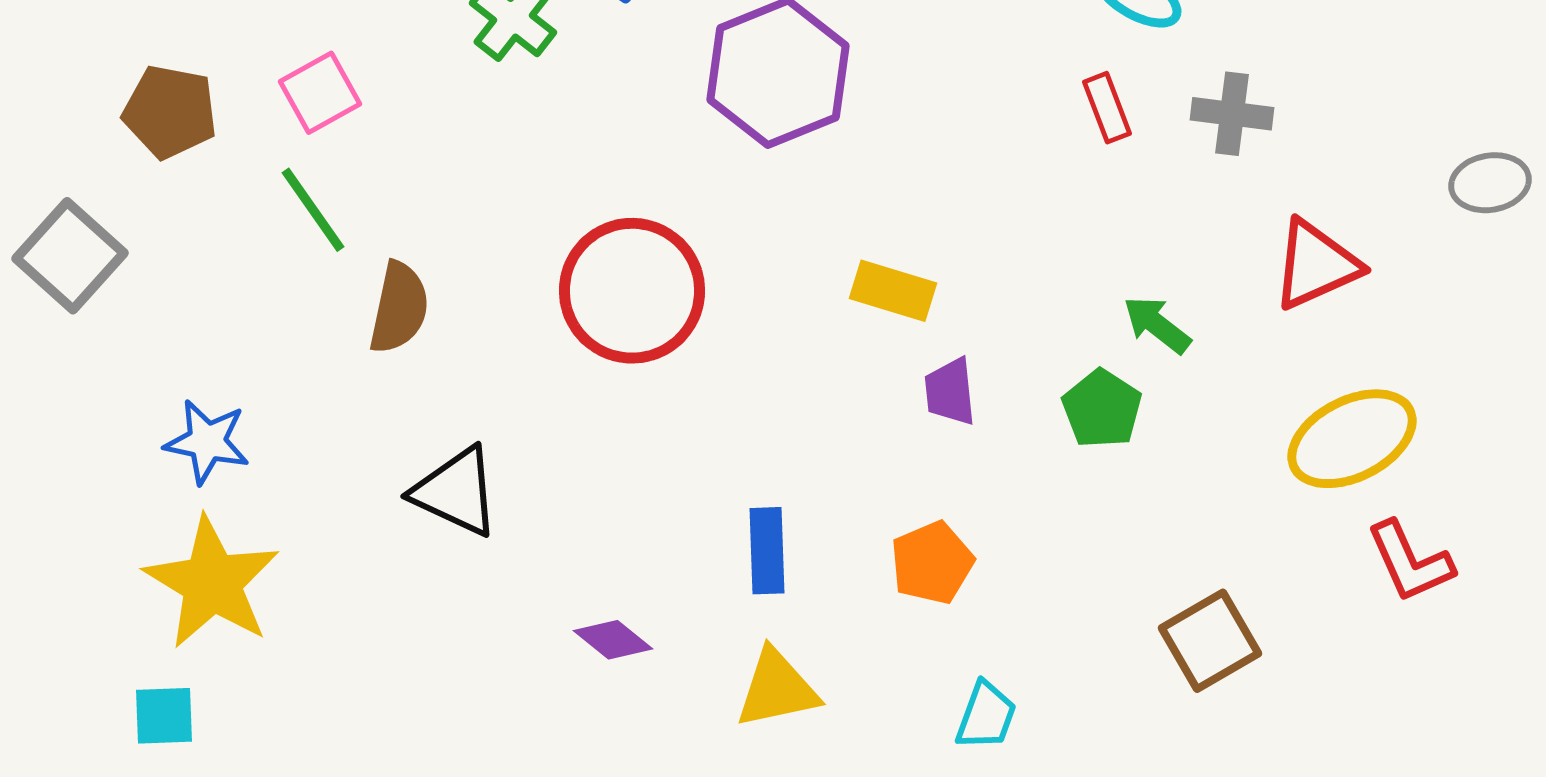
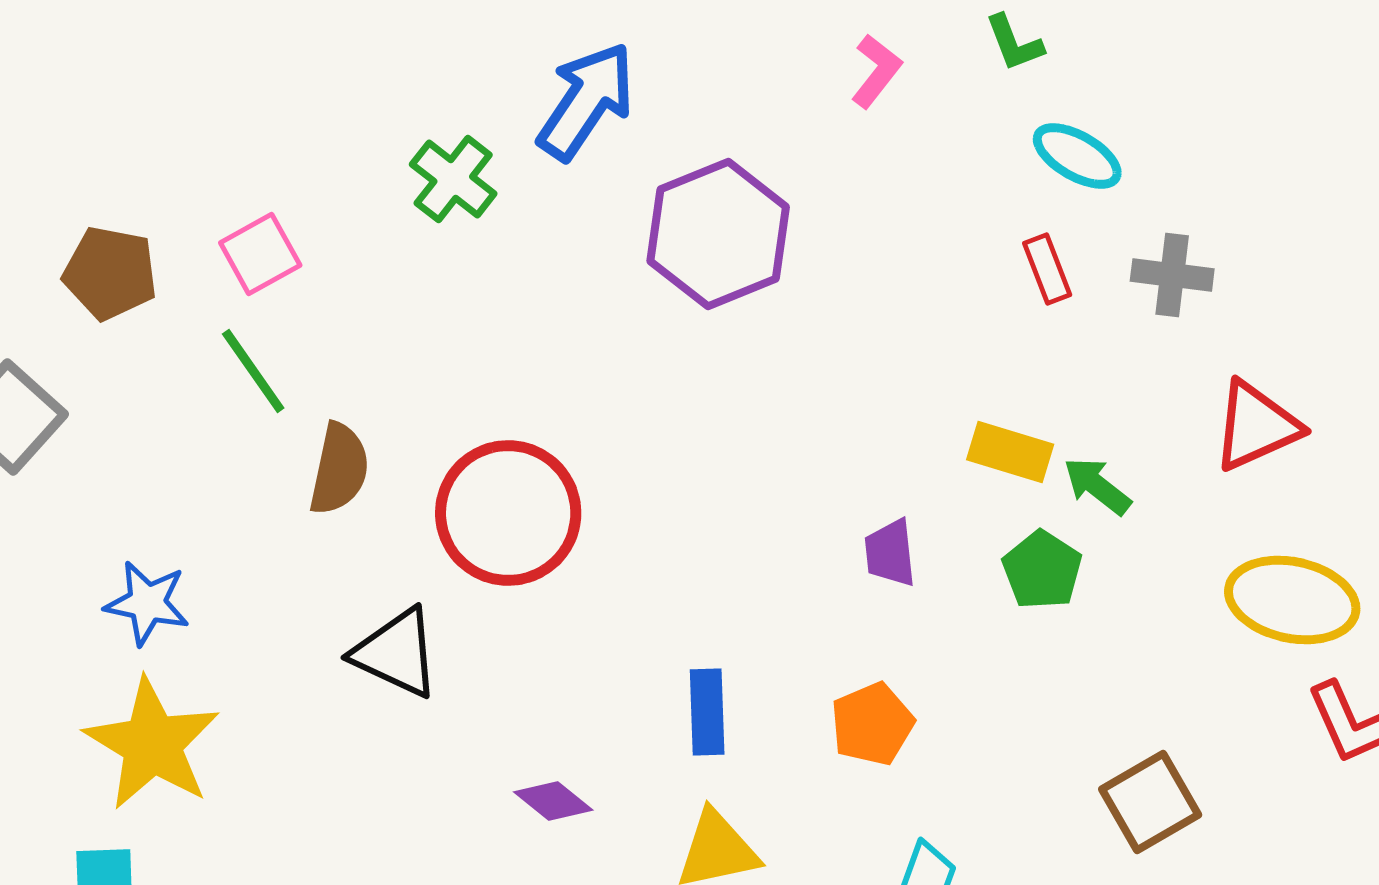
red circle: (632, 291) -> (508, 513), moved
yellow rectangle: (893, 291) -> (1010, 452), moved
yellow ellipse: (1352, 439) -> (1292, 600), turned 39

